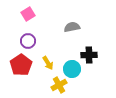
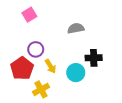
purple circle: (28, 41) -> (36, 49), moved
yellow cross: (59, 85) -> (41, 89), moved

